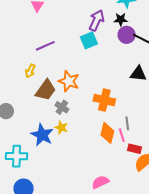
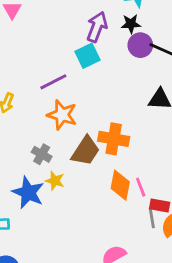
purple line: (45, 46) -> (53, 82), moved
brown trapezoid: (46, 90) -> (86, 151), moved
gray cross: (62, 107) -> (42, 154), moved
gray line: (127, 123) -> (152, 218), moved

